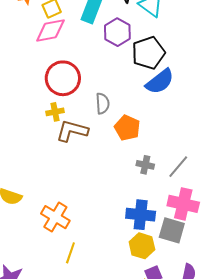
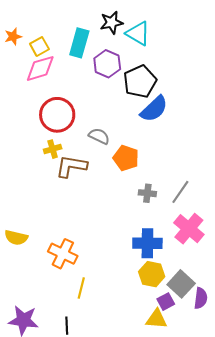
gray semicircle: (103, 103) -> (99, 136), turned -55
pink cross: (183, 204) -> (189, 229), turned 32
gray square: (172, 230) -> (181, 284), moved, turned 32

